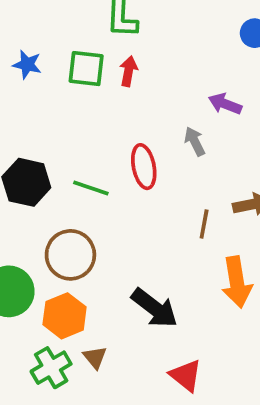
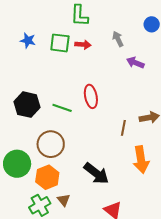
red arrow: (129, 71) -> (83, 45), turned 84
gray arrow: (195, 141) -> (118, 39), moved

